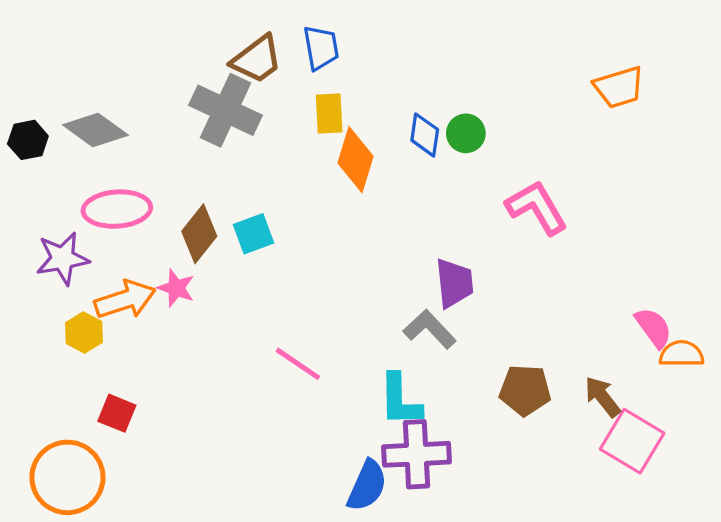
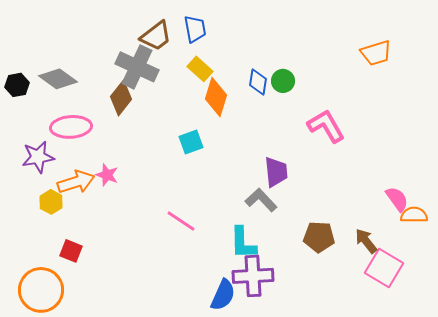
yellow rectangle: (329, 114) -> (200, 69), turned -45
brown diamond: (199, 234) -> (121, 98), moved
cyan square: (253, 234) -> (191, 142), moved

